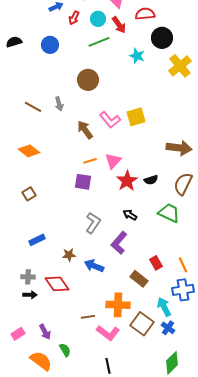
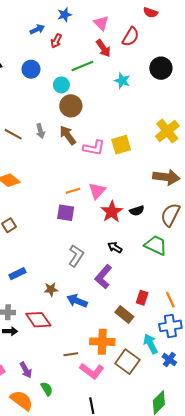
red semicircle: (145, 14) -> (131, 37), turned 126
cyan circle: (98, 19) -> (61, 85), moved
black circle: (162, 38) -> (161, 68), moved
yellow cross: (180, 66) -> (167, 131), moved
pink L-shape: (110, 120) -> (94, 148), turned -40
brown arrow: (85, 130) -> (68, 135), moved
red rectangle: (156, 263) -> (142, 298), turned 48
blue cross: (168, 328) -> (169, 360), moved

